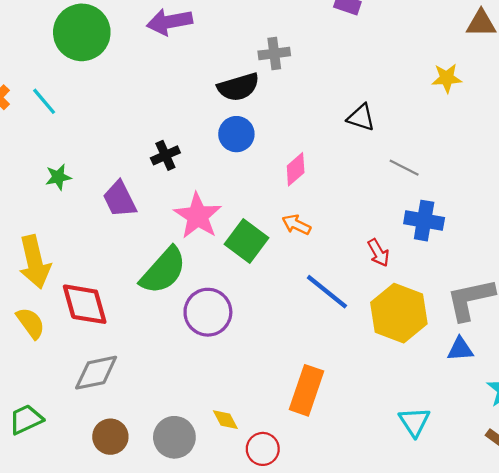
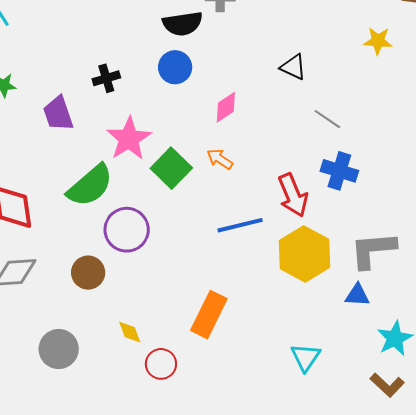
red arrow: (378, 253) -> (293, 195), size x1.6
blue line: (327, 292) -> (240, 225), turned -60
brown circle: (110, 437) -> (88, 273), moved
gray circle: (174, 437) -> (59, 349), moved

